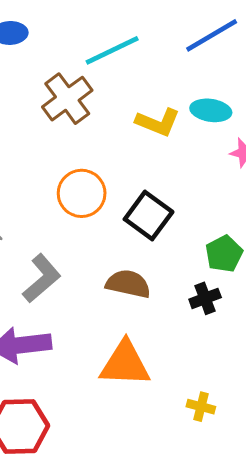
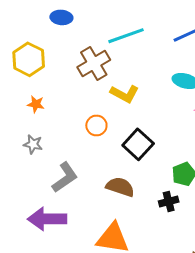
yellow L-shape: (158, 122) -> (125, 94), moved
orange circle: (82, 193) -> (96, 125), size x0.7

